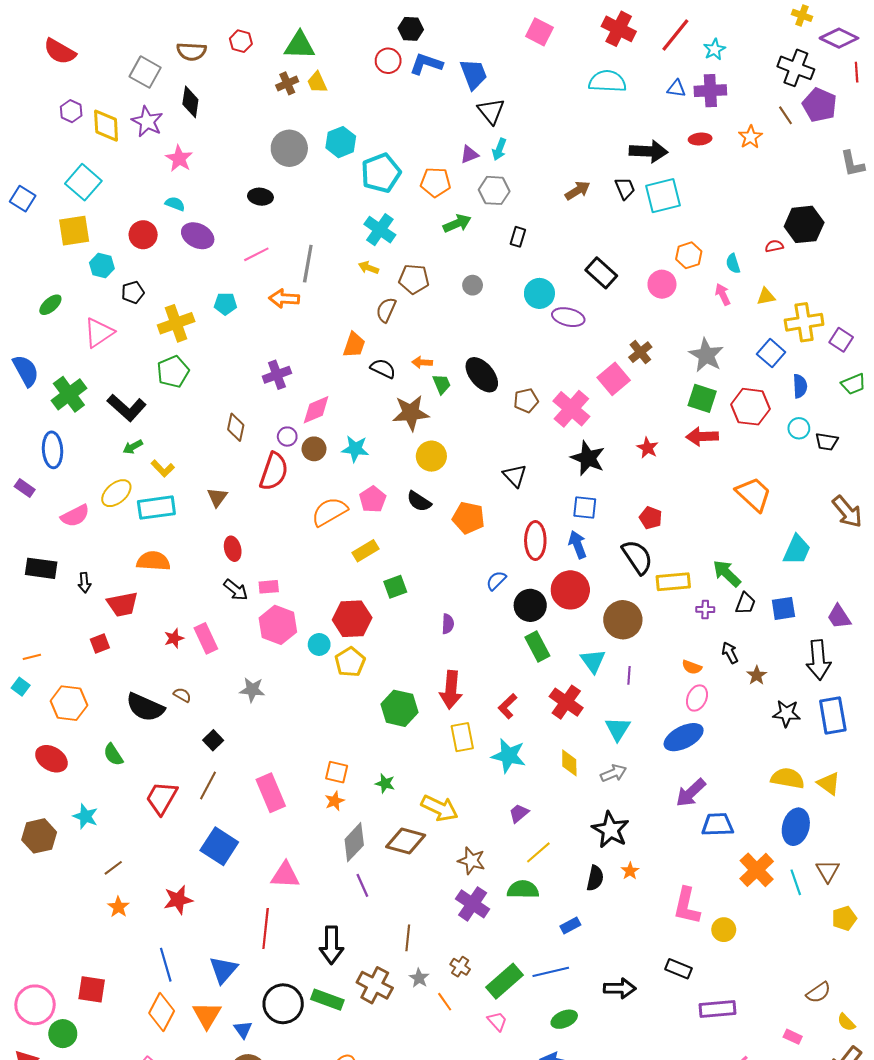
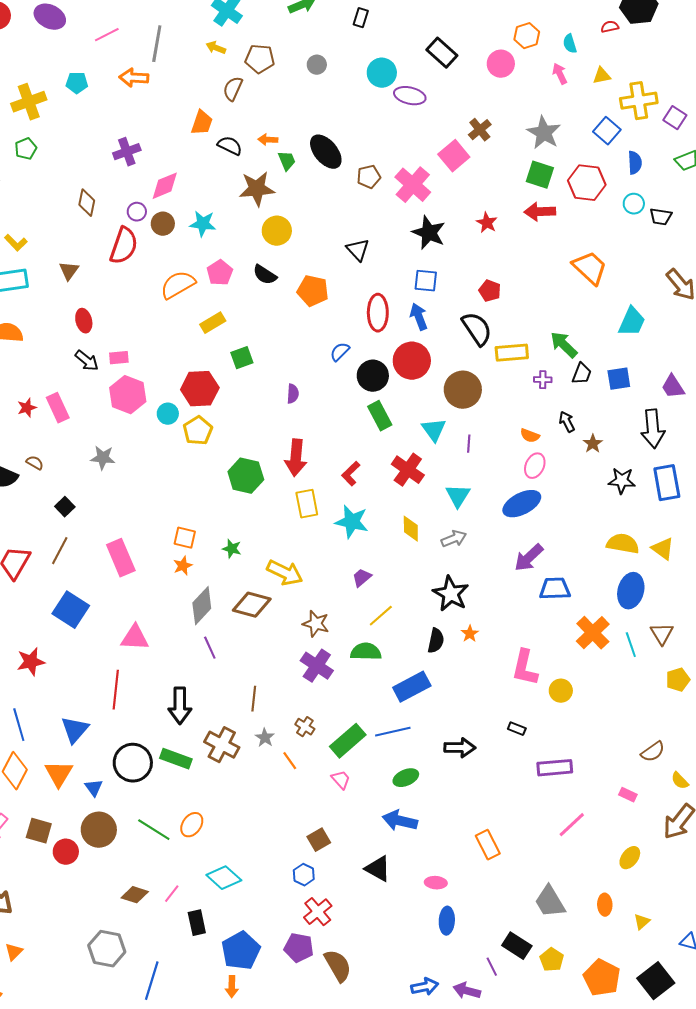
green pentagon: (173, 372) -> (26, 149), size x0.7
blue rectangle: (570, 926) -> (412, 687), size x1.8
black rectangle: (678, 969) -> (517, 729), size x0.7

